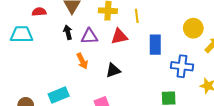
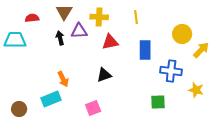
yellow line: (137, 16) -> (136, 17), moved
purple triangle: (89, 36) -> (79, 31), moved
orange arrow: (82, 61) -> (63, 79), moved

